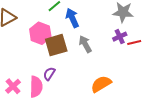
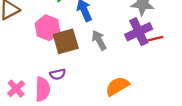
purple cross: (120, 37) -> (139, 32), size x1.6
purple semicircle: (49, 74) -> (58, 74), turned -136

